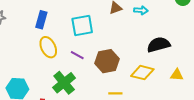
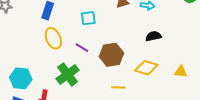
cyan square: (82, 26) -> (88, 18), size x0.7
black semicircle: (159, 45) -> (153, 36), moved, size x0.7

